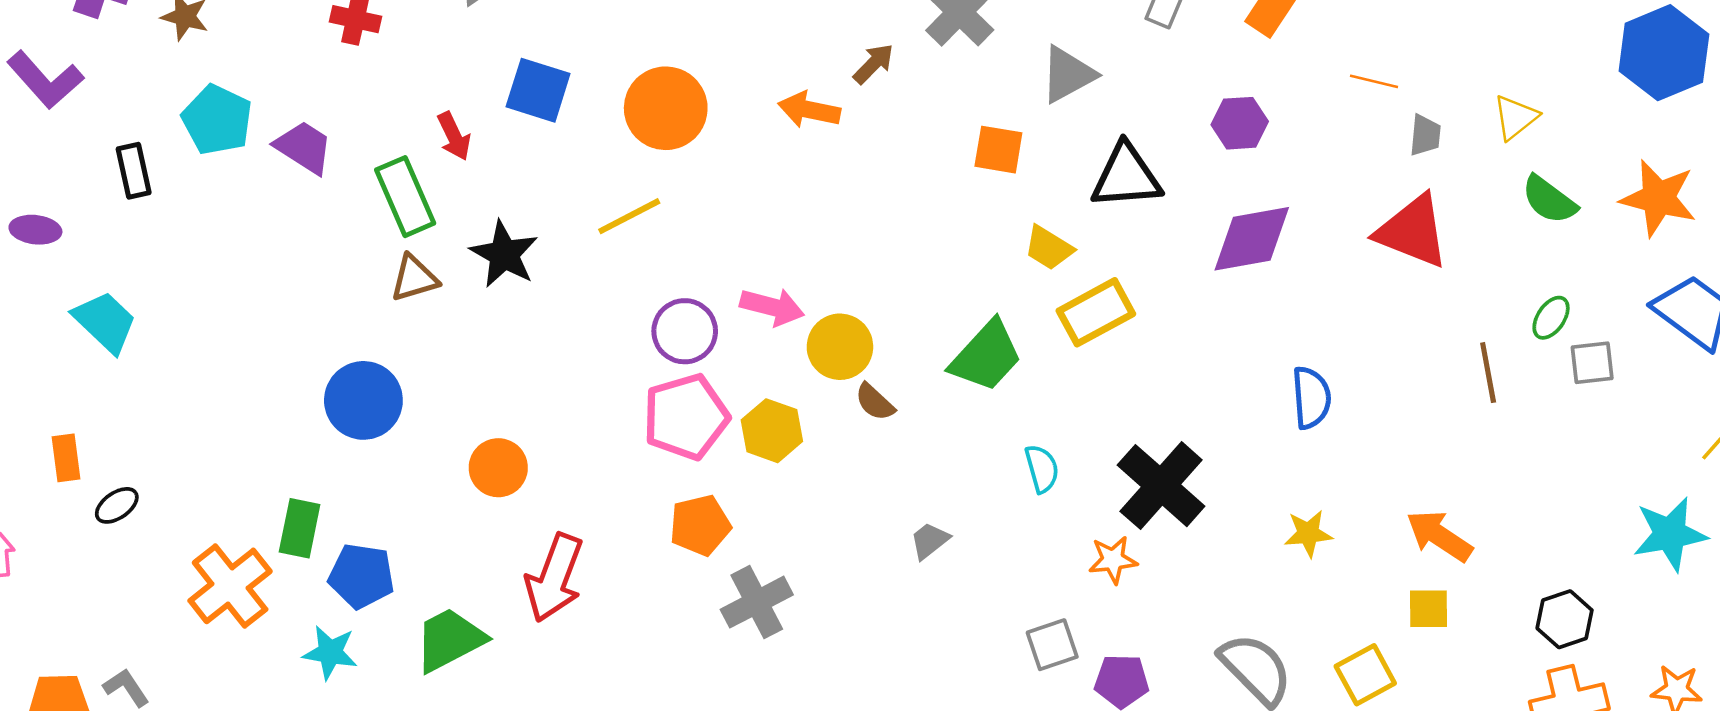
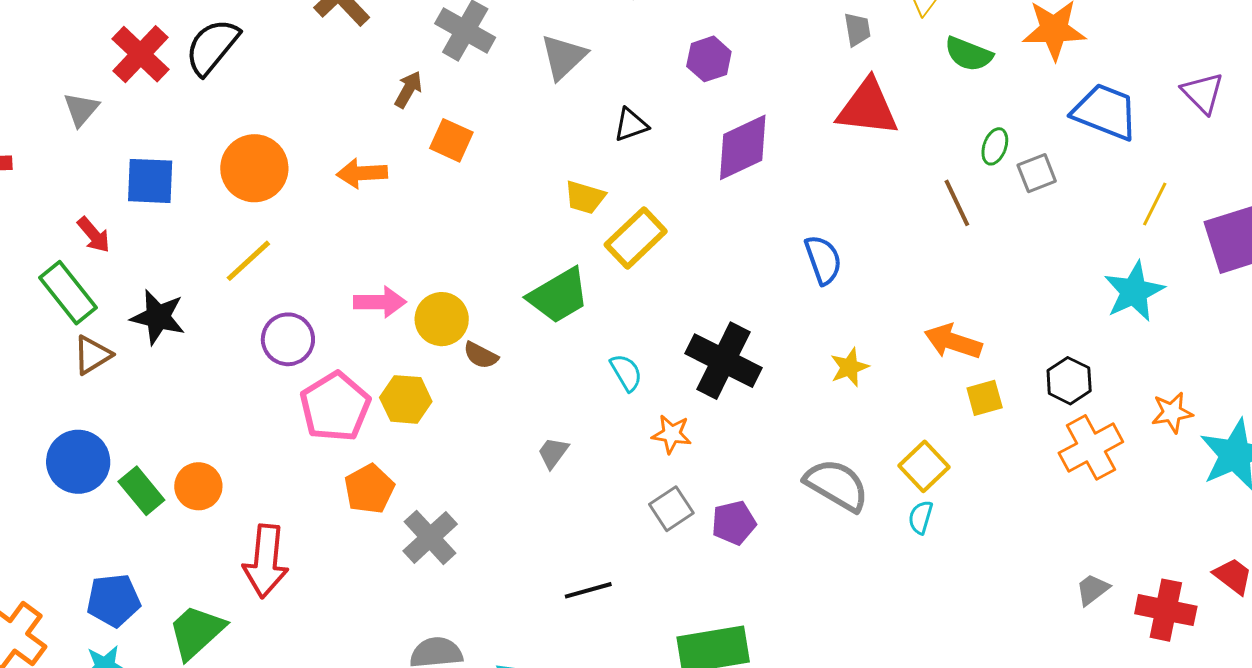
orange arrow: (809, 110) -> (362, 173), moved
orange square: (998, 150) -> (451, 140), moved, turned 30
black triangle: (1126, 176) -> (631, 125), size x0.6
purple circle: (685, 331) -> (288, 339), moved
green trapezoid: (986, 356) -> (559, 296), turned 32
green rectangle: (300, 528) -> (141, 491), moved, turned -36
orange star: (1113, 560) -> (672, 434), moved, turned 30
yellow square: (1428, 609) -> (985, 398), moved

